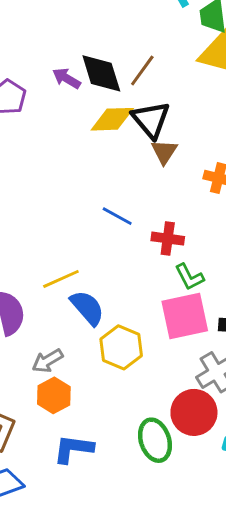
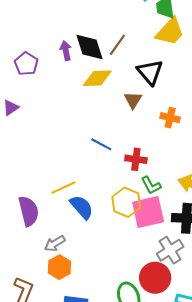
purple arrow: (66, 78) -> (66, 51), turned 48
black triangle: (151, 120) -> (150, 72), moved
yellow hexagon: (121, 347) -> (126, 202), moved

